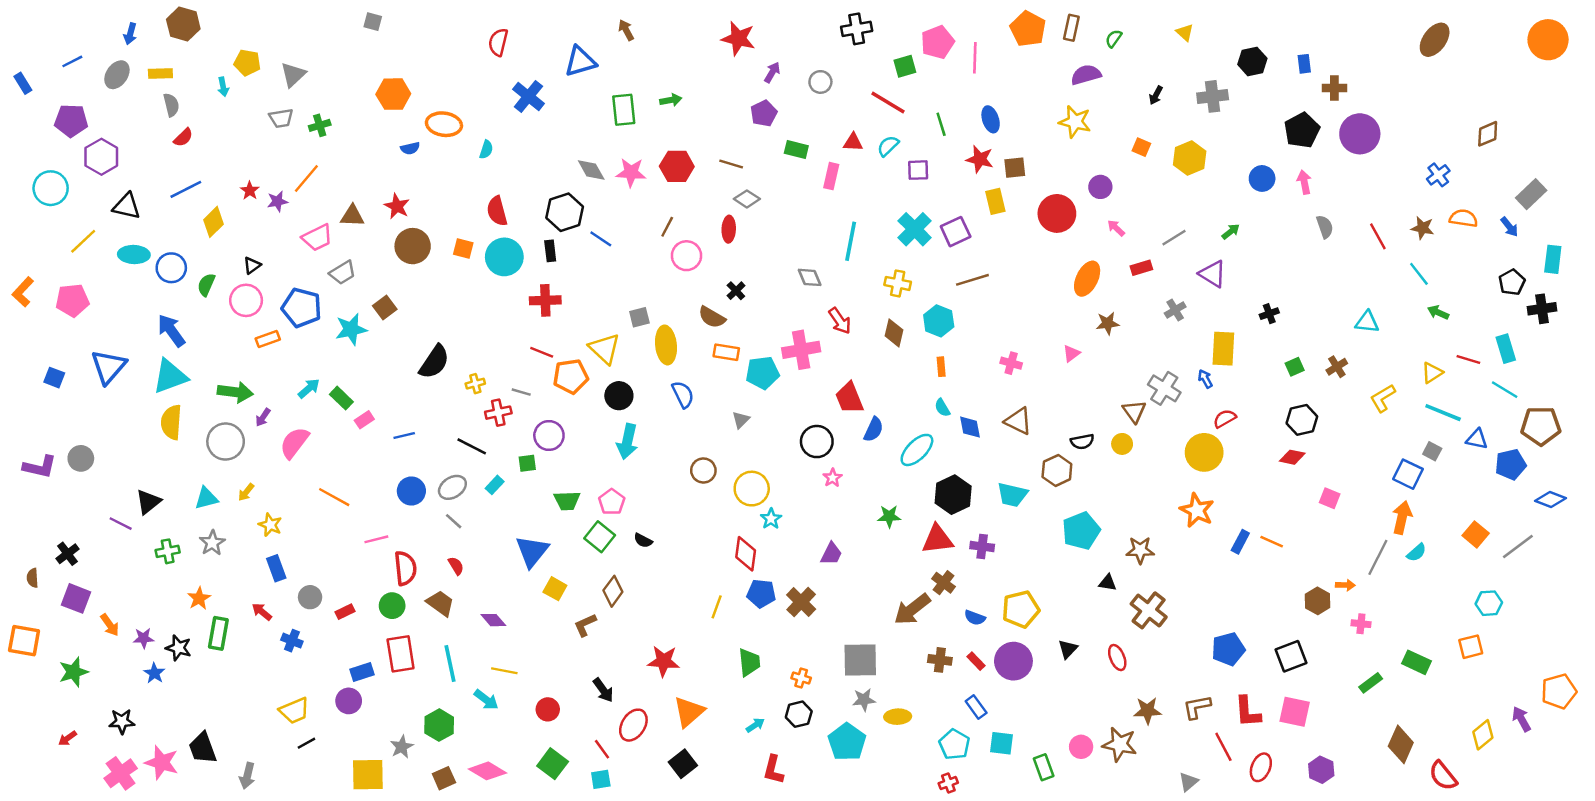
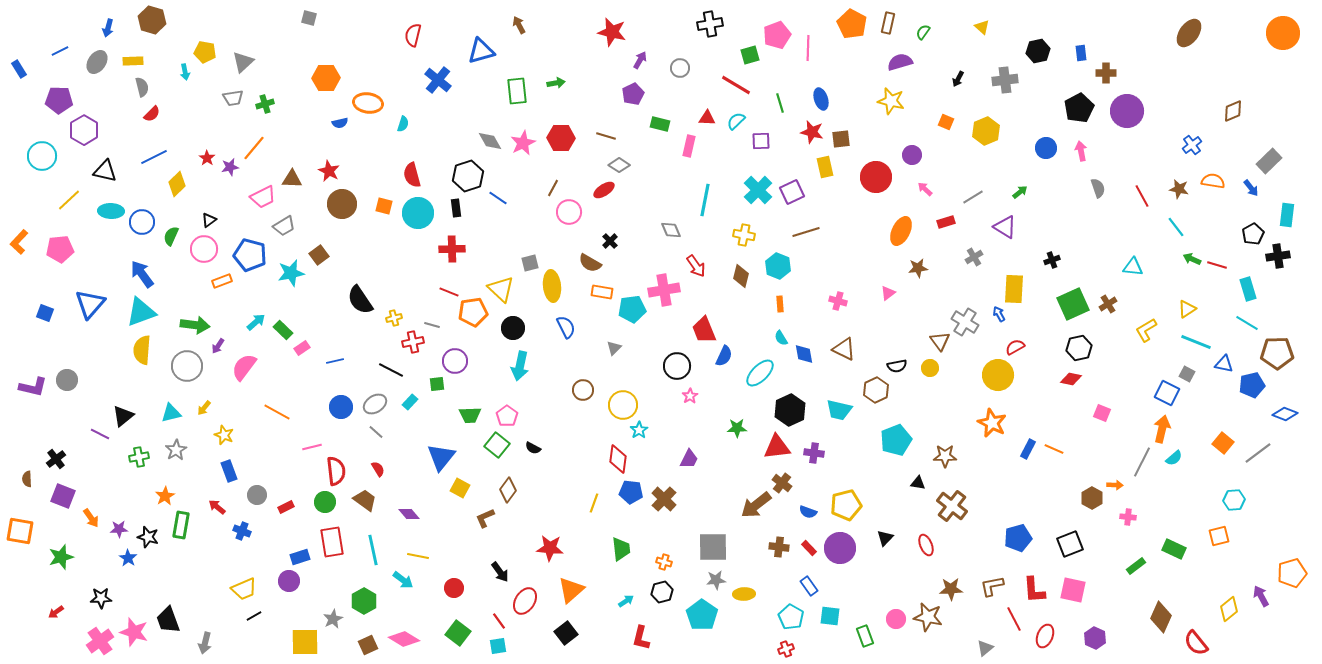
pink star: (631, 172) -> (523, 143), turned -30
red ellipse: (729, 229) -> (604, 190), turned 55
red line: (1468, 359) -> (1217, 265), moved
black semicircle: (434, 362) -> (360, 300), turned 112
green square: (1295, 367) -> (1073, 304), size x2.0

